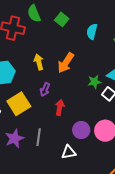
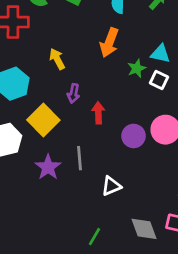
orange arrow: (66, 63) -> (109, 43), moved
white triangle: (69, 152) -> (111, 186), moved

